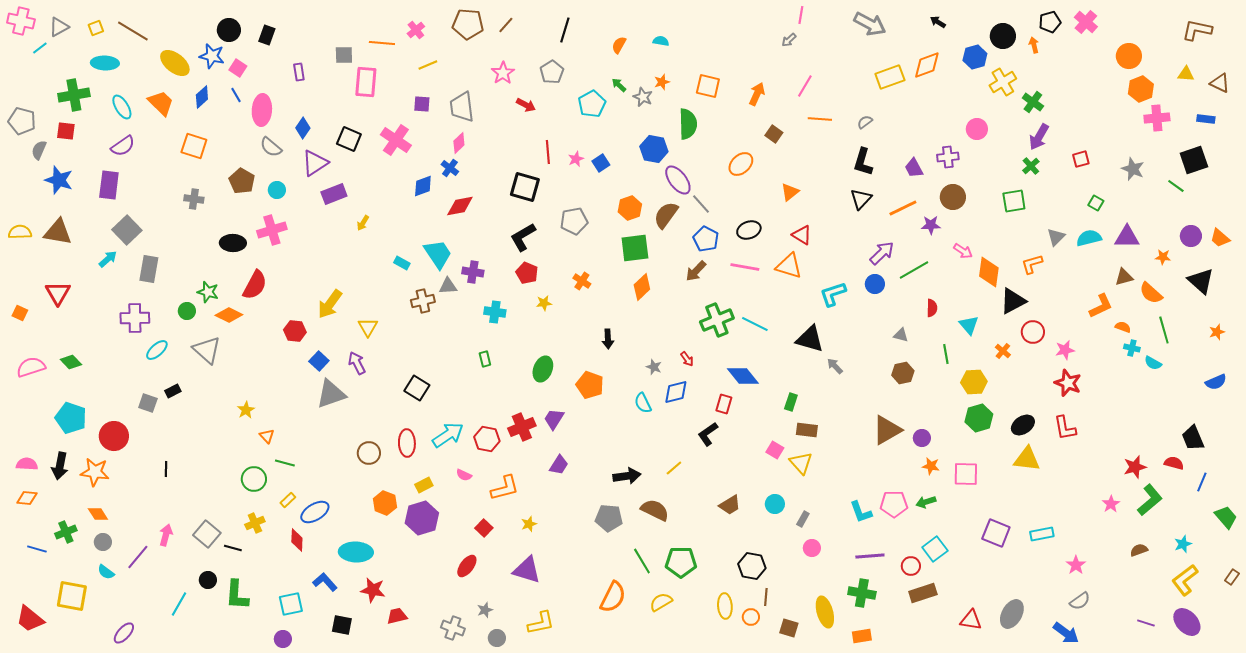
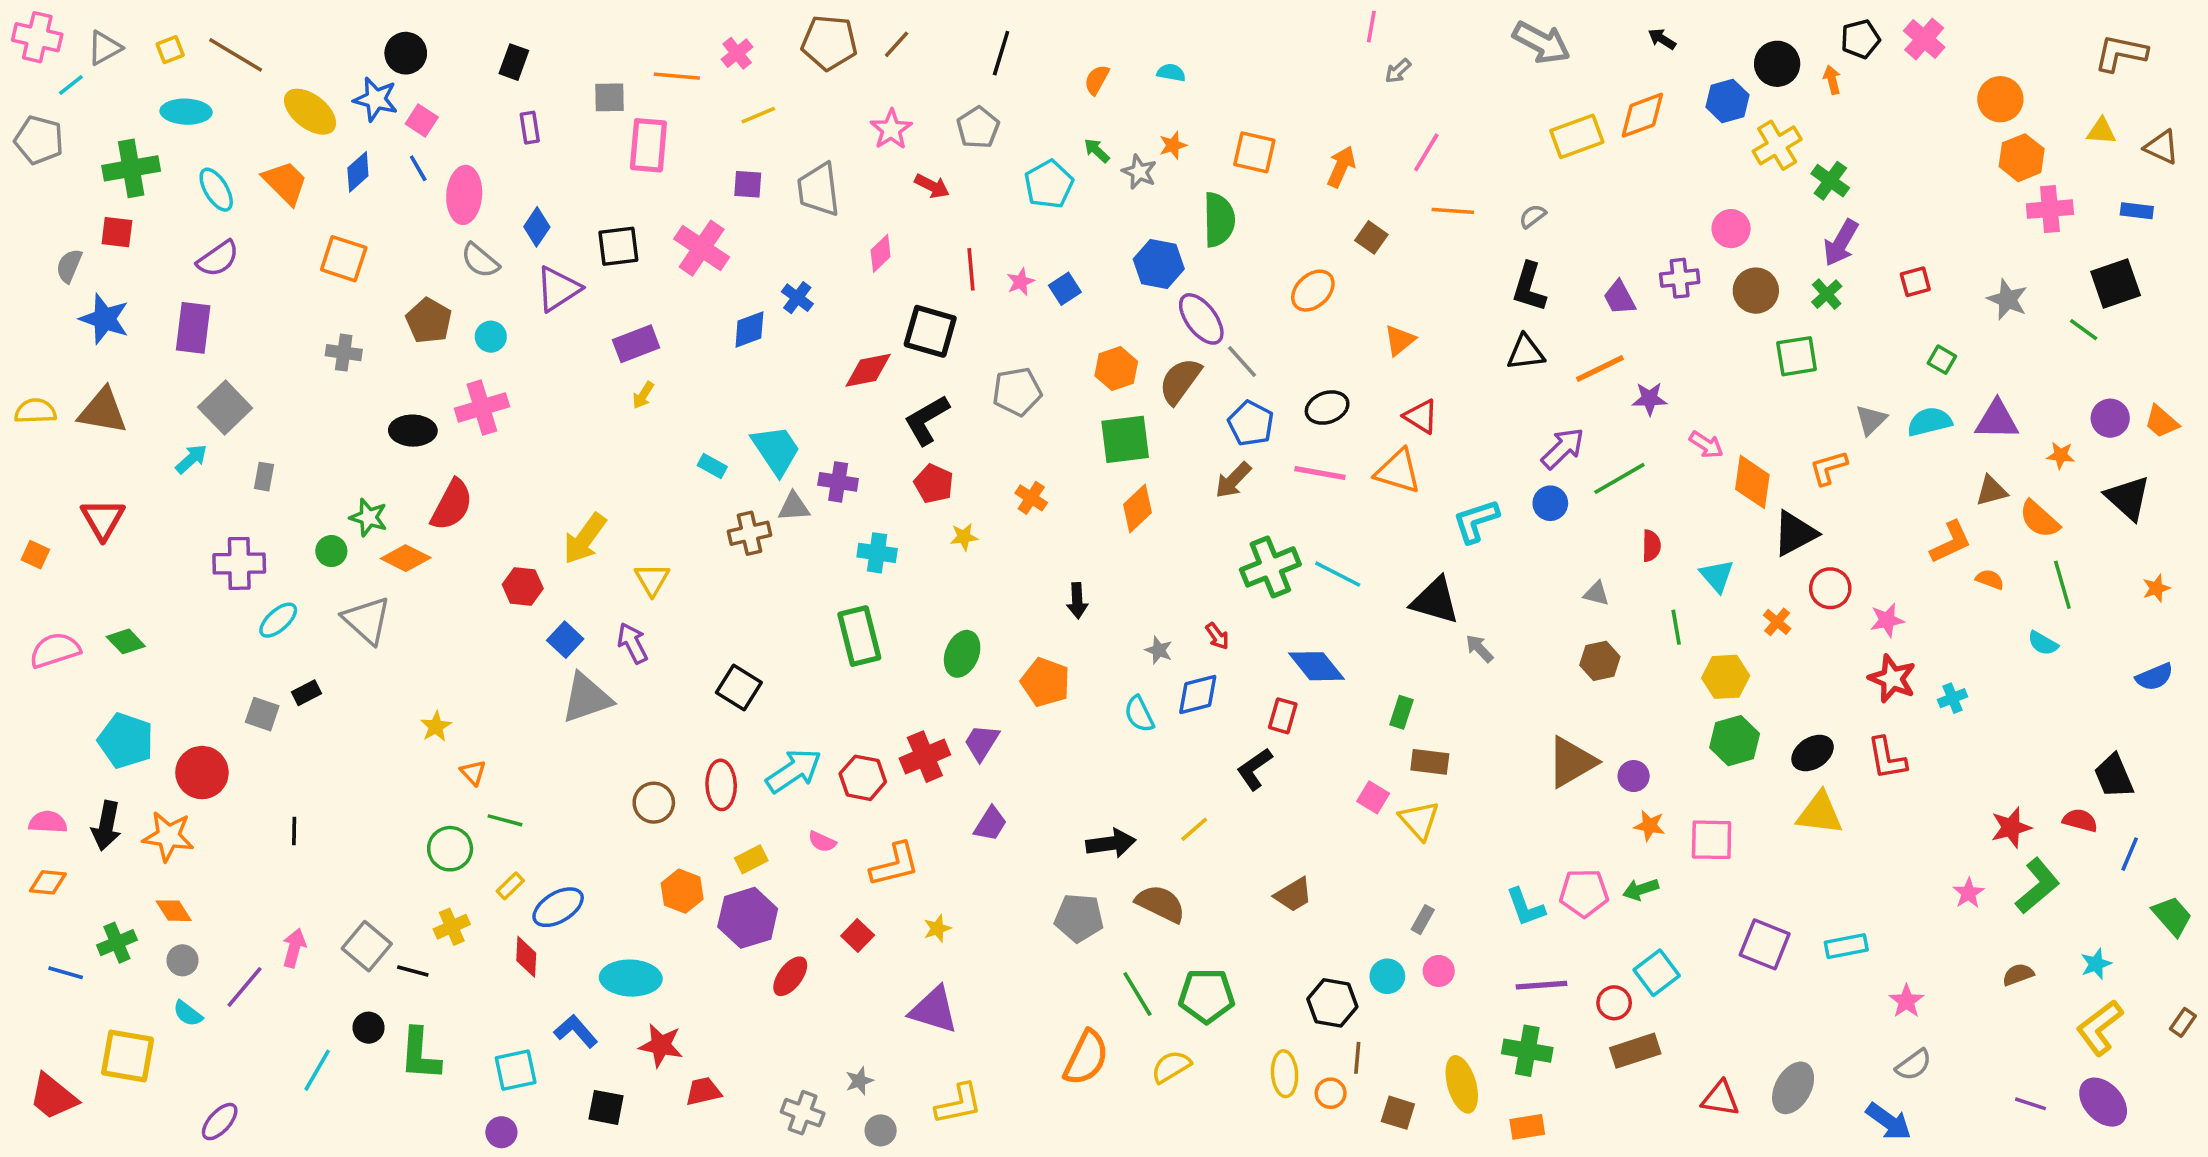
pink line: (801, 15) -> (1371, 27), moved
black rectangle: (267, 35) -> (514, 62), moved
gray pentagon: (22, 121) -> (39, 140), moved
black square: (349, 139) -> (618, 246), turned -30
pink diamond: (459, 143) -> (881, 253), moved
purple rectangle: (334, 194) -> (636, 344), moved
brown circle: (953, 197) -> (1756, 291), moved
black triangle: (861, 199) -> (1526, 353), turned 40
red diamond: (460, 206) -> (868, 370), moved
gray rectangle: (149, 269) -> (264, 477), size x0.6
cyan cross: (1132, 348) -> (1953, 698), moved, turned -35
green rectangle: (485, 359) -> (859, 636), size x2.0
cyan circle: (775, 504) -> (1387, 976), moved
red ellipse: (467, 566) -> (790, 976), moved

